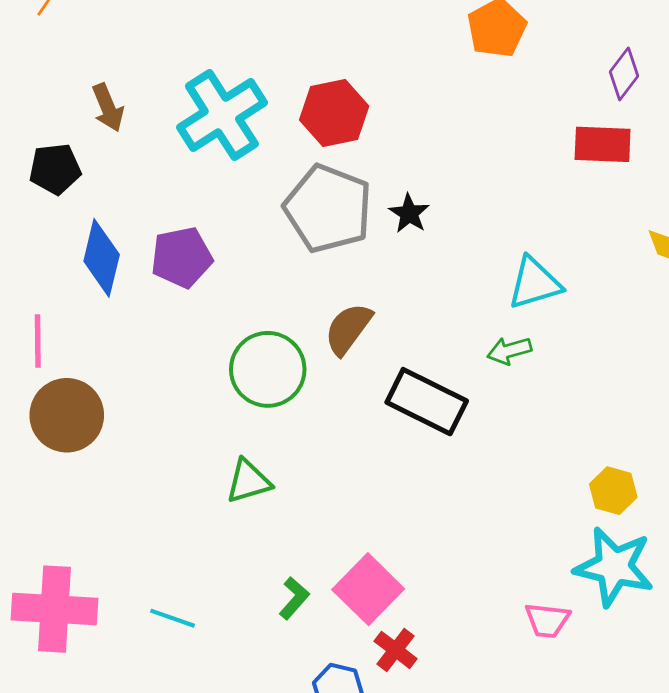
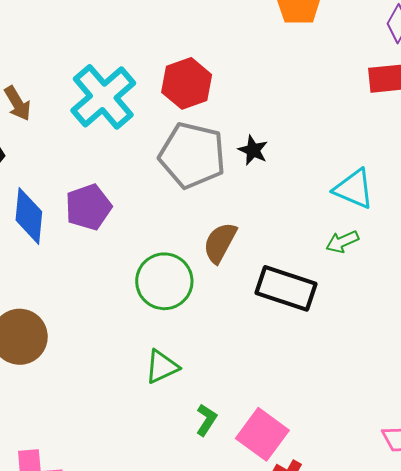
cyan triangle: (535, 283) -> (354, 189), turned 48
green L-shape: (294, 598) -> (206, 420), moved

